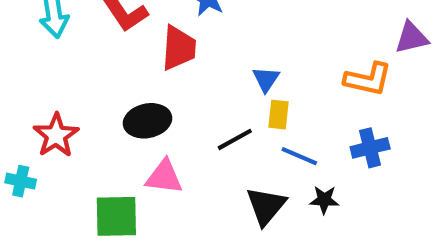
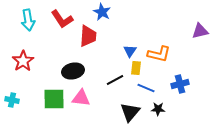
orange L-shape: (368, 79) -> (159, 54), moved
red star: (56, 135) -> (23, 61), moved
green square: (116, 216) -> (54, 99), moved

